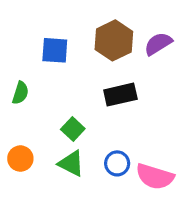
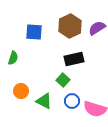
green square: (73, 129) -> (63, 80), moved
orange circle: (20, 159) -> (21, 91), moved

